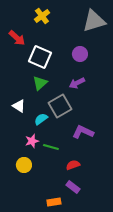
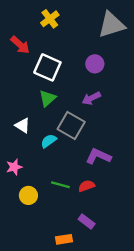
gray square: (60, 106) -> (71, 126), turned -30
pink star: (32, 141) -> (14, 167), moved
green line: (51, 147) -> (60, 185), moved
red semicircle: (73, 165) -> (87, 186), moved

